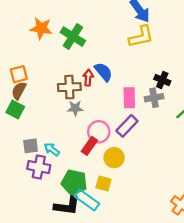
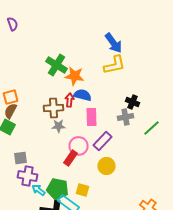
orange star: (41, 28) -> (74, 76), moved
blue semicircle: (103, 72) -> (82, 95), turned -36
pink rectangle: (129, 98) -> (92, 117), moved
cyan arrow: (52, 149) -> (38, 190), moved
yellow circle: (114, 158) -> (106, 166), moved

